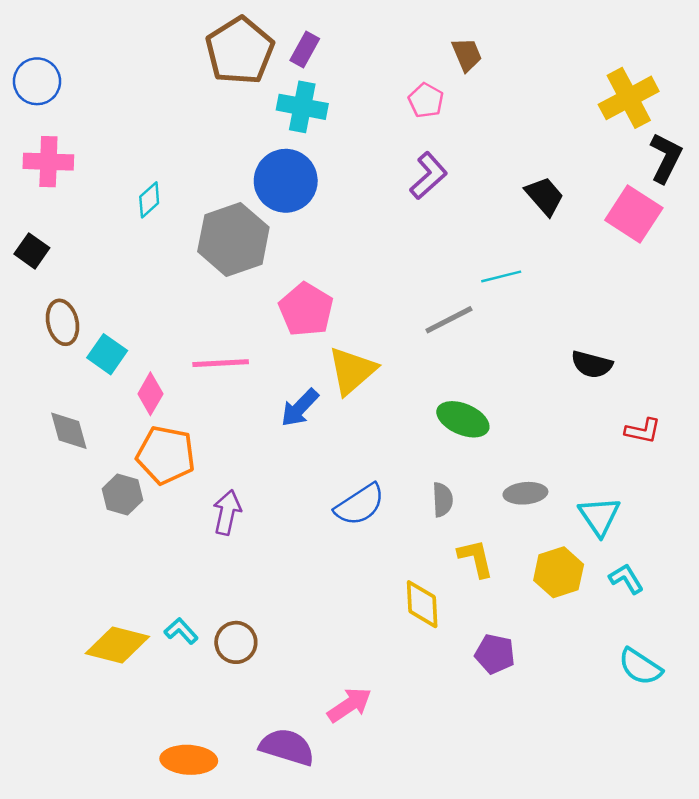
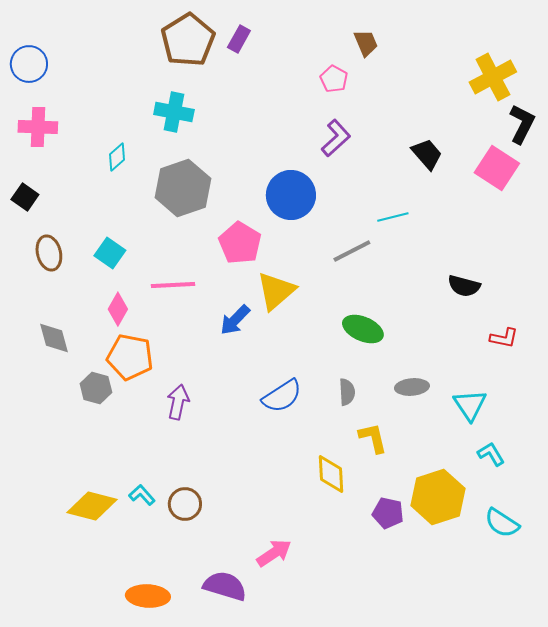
cyan cross: (302, 107) -> (174, 112), moved
blue circle: (286, 181) -> (291, 195), moved
cyan square: (107, 354) -> (110, 253), moved
yellow hexagon: (559, 572) -> (438, 497), moved, size x1.4

